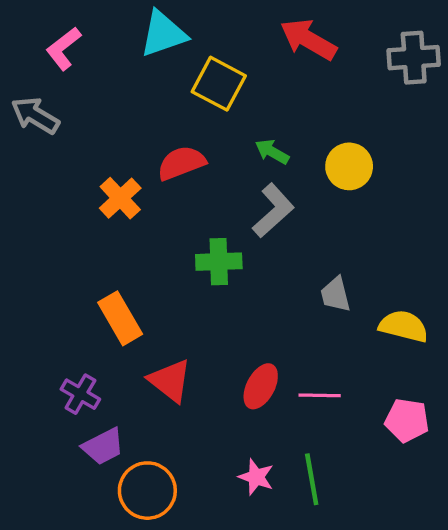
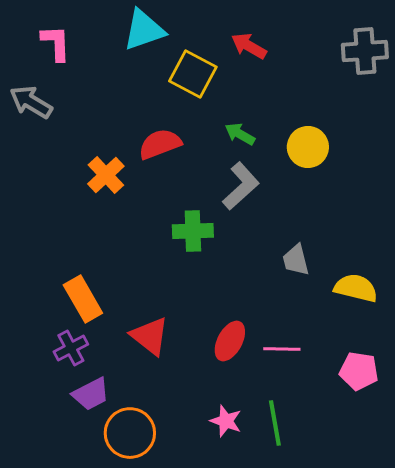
red arrow: (308, 39) -> (249, 46), moved, size x0.7
pink L-shape: (63, 49) -> (56, 43), turned 126
orange rectangle: (120, 318) -> (83, 299), moved
purple cross: (80, 394) -> (71, 348), turned 32

